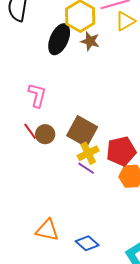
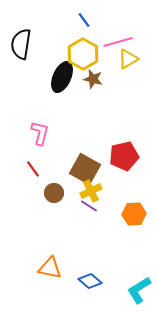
brown circle: (45, 134) -> (54, 193), moved
red pentagon: (121, 151) -> (124, 156), moved

